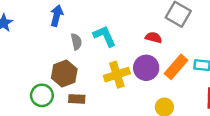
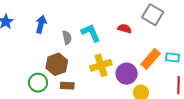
blue arrow: (57, 16) -> (41, 24), moved
red semicircle: (154, 37) -> (125, 29), moved
purple circle: (146, 68) -> (127, 74), moved

